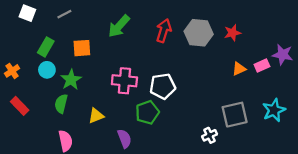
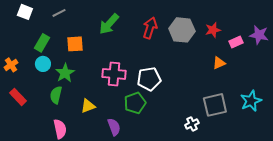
purple star: (283, 55) -> (259, 35), moved
pink rectangle: (262, 65) -> (236, 42), moved

